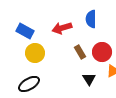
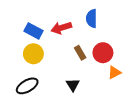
blue rectangle: (25, 31) -> (33, 31), moved
black triangle: (89, 79) -> (73, 85), moved

